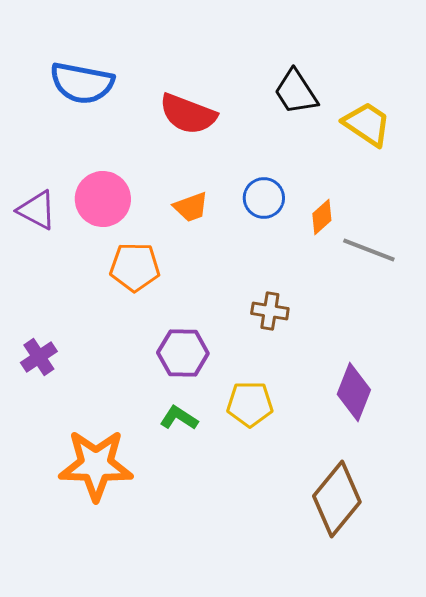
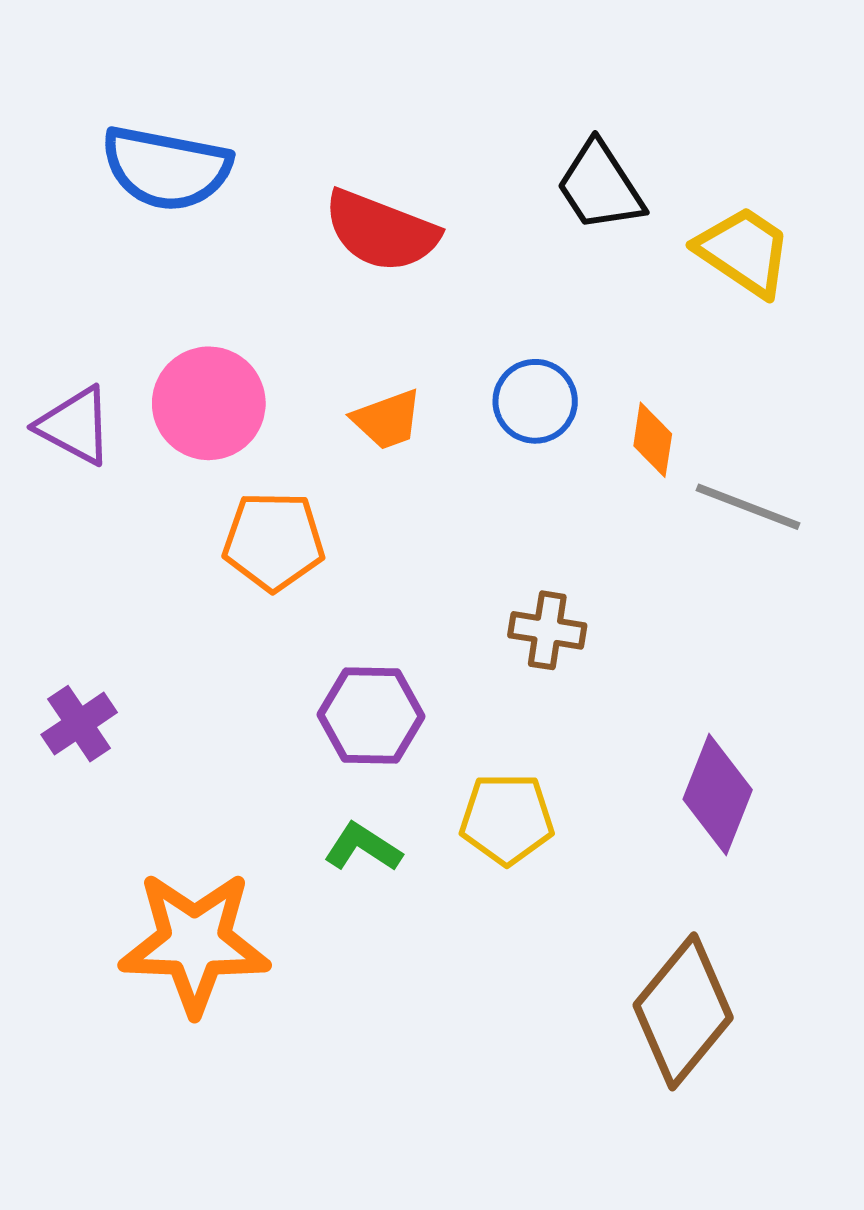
orange diamond: (322, 217) -> (653, 440), turned -39

